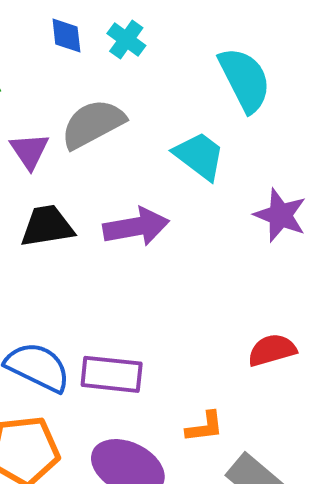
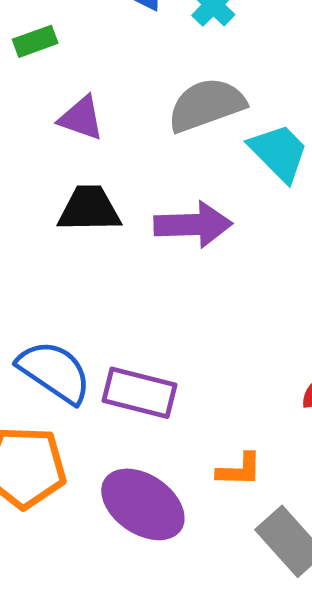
gray semicircle: (93, 124) -> (206, 105), moved
purple triangle: (29, 151) -> (81, 118), turned -45

